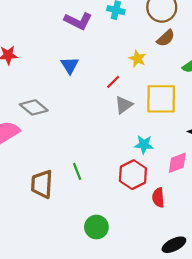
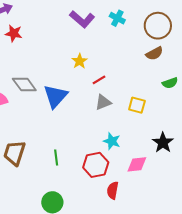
yellow star: (137, 59) -> (80, 61), moved
blue triangle: (70, 65) -> (55, 96), moved, size x1.5
yellow square: (161, 99) -> (137, 105), size x0.6
green line: (77, 171) -> (56, 157), moved

